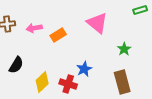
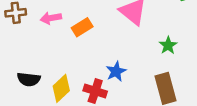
black semicircle: (16, 65) -> (29, 79), moved, turned 66

